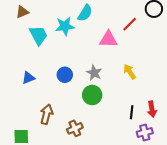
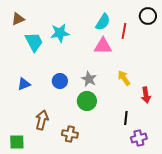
cyan semicircle: (85, 13) -> (103, 22), moved
red line: (130, 24) -> (124, 31), turned -35
red arrow: (152, 109) -> (146, 95), moved
brown cross: (75, 128) -> (70, 134), turned 35

